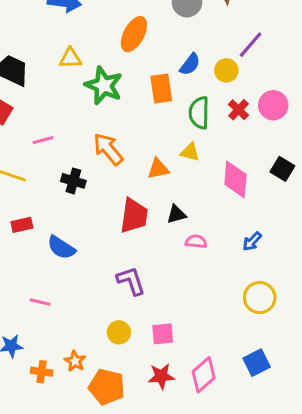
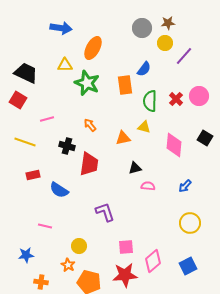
orange ellipse: (134, 34) -> (93, 48), moved
yellow circle: (226, 70) -> (165, 43), moved
orange arrow: (108, 149) -> (90, 125), size x0.6
red trapezoid: (134, 216) -> (89, 164), moved
yellow circle: (119, 332) -> (79, 246), moved
orange cross: (42, 372) -> (41, 282), moved
pink diamond: (204, 375) -> (153, 261), moved
red star: (161, 376) -> (125, 275), size x1.4

